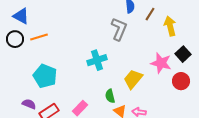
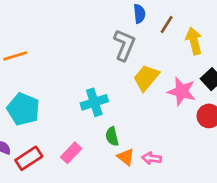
cyan cross: (97, 60) -> (94, 102), moved
yellow trapezoid: (133, 79) -> (146, 78), moved

